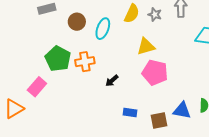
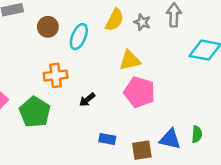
green pentagon: (58, 59) -> (35, 112), moved

